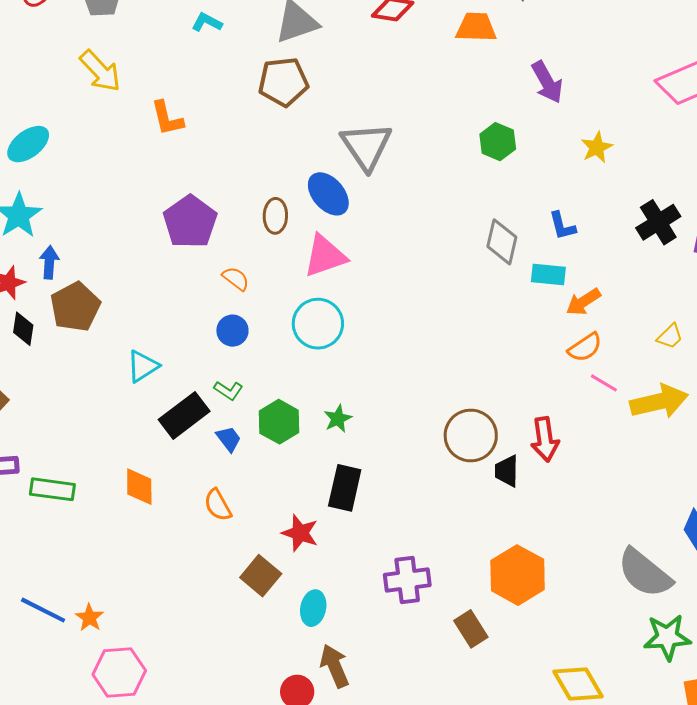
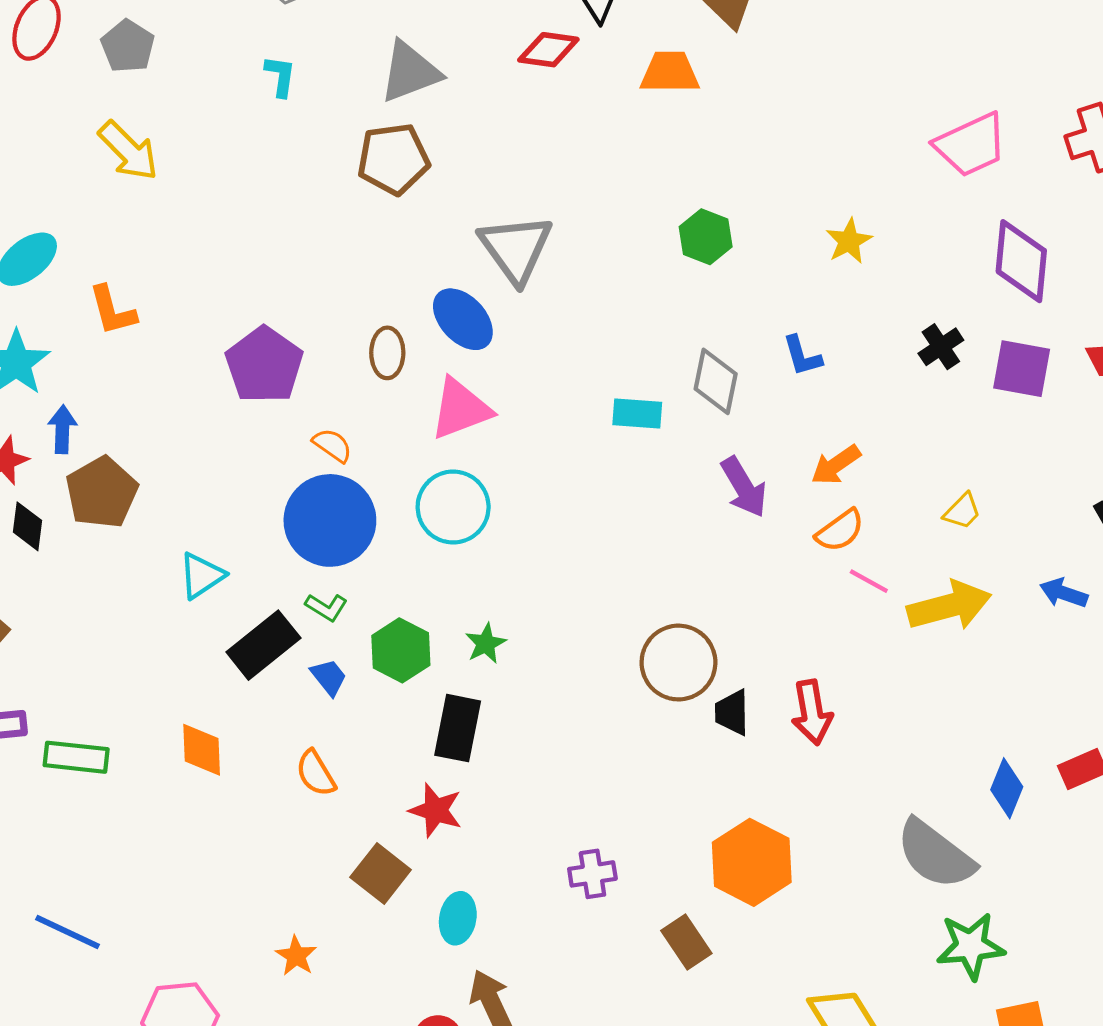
cyan L-shape: (207, 22) -> (280, 76), turned 72
purple arrow: (547, 82) -> (744, 487), moved
orange L-shape: (167, 118) -> (112, 311), moved
black cross: (658, 222) -> (941, 347), size x0.7
cyan rectangle: (548, 275) -> (637, 413), moved
blue circle: (232, 331) -> (330, 520), size x2.0
red arrow: (545, 439) -> (812, 712), moved
black rectangle: (345, 488) -> (458, 728), moved
purple cross: (407, 580) -> (592, 874), size x0.7
orange star: (89, 618) -> (296, 956), moved

